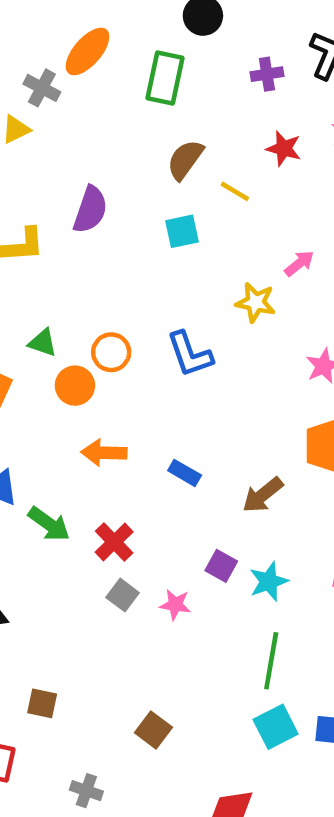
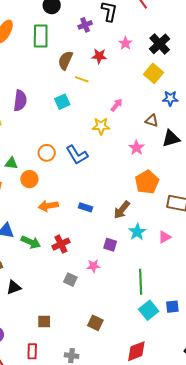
brown semicircle: (185, 160) -> (65, 60), moved
orange circle: (111, 352) -> (47, 153), moved
red cross: (114, 542) -> (61, 244), turned 30
cyan star: (269, 581) -> (137, 232), moved
gray square: (123, 595) -> (70, 280), moved

